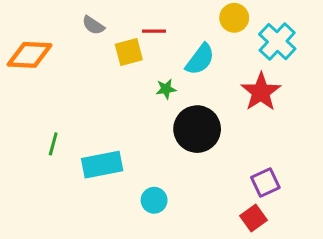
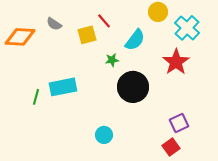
gray semicircle: (93, 25) -> (54, 24), moved
red line: (154, 31) -> (104, 21), turned 49
cyan rectangle: (102, 165) -> (63, 87), moved

